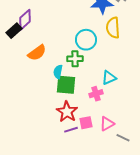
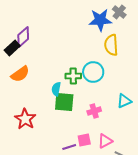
cyan circle: (86, 40) -> (93, 72), moved
orange semicircle: (37, 53) -> (20, 74), moved
cyan triangle: (109, 78) -> (124, 101), moved
red star: (67, 112) -> (25, 119), moved

